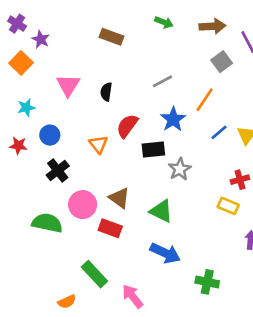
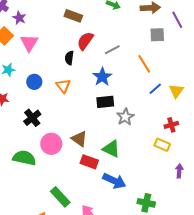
gray square: (222, 62) -> (157, 35), turned 35
pink triangle: (68, 85) -> (29, 43), moved
orange line: (205, 100) -> (144, 64), turned -66
blue star: (173, 119) -> (102, 77), moved
red semicircle: (127, 126) -> (85, 41), moved
blue circle: (50, 135) -> (34, 82), moved
orange triangle: (98, 144) -> (63, 86), moved
red rectangle: (110, 228) -> (89, 162), moved

